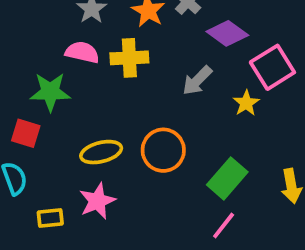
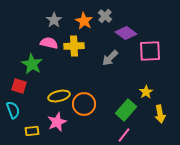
pink square: (272, 67) -> (150, 51), turned 30
green star: (50, 92) -> (32, 64), turned 30
yellow star: (246, 103) -> (146, 92), moved
orange circle: (163, 150) -> (84, 104), moved

